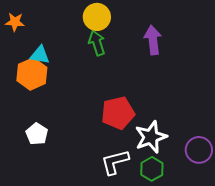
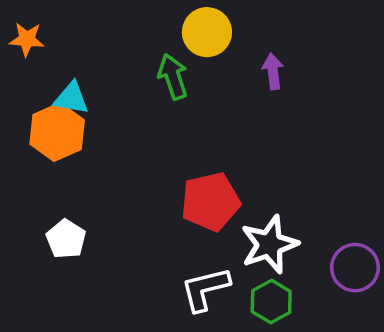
yellow circle: (97, 17) -> (207, 32), moved
purple arrow: (153, 40) -> (273, 71), size x0.7

